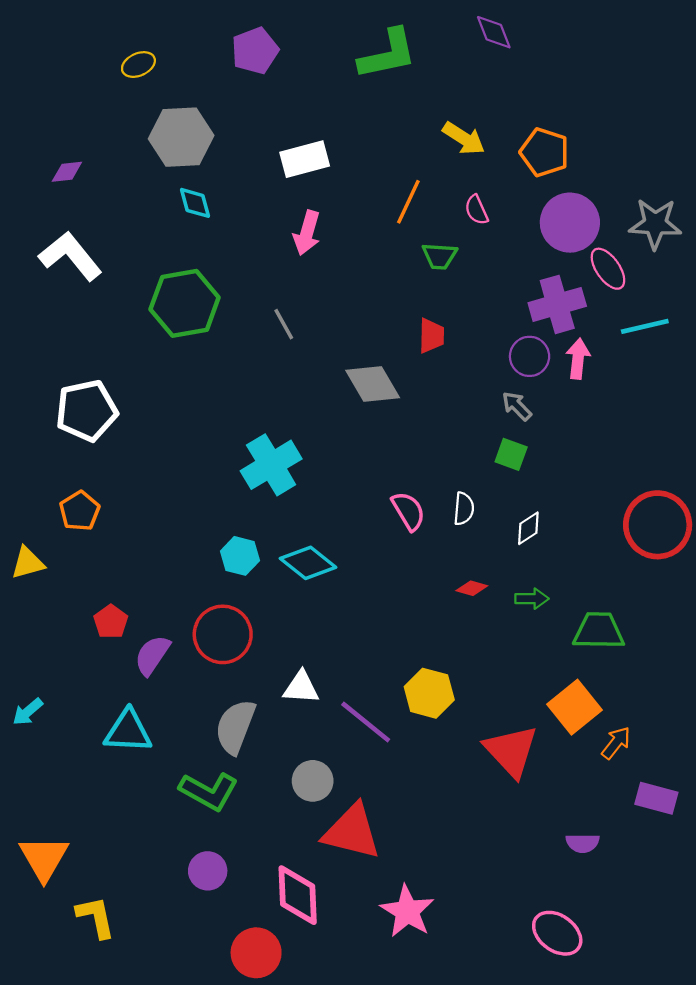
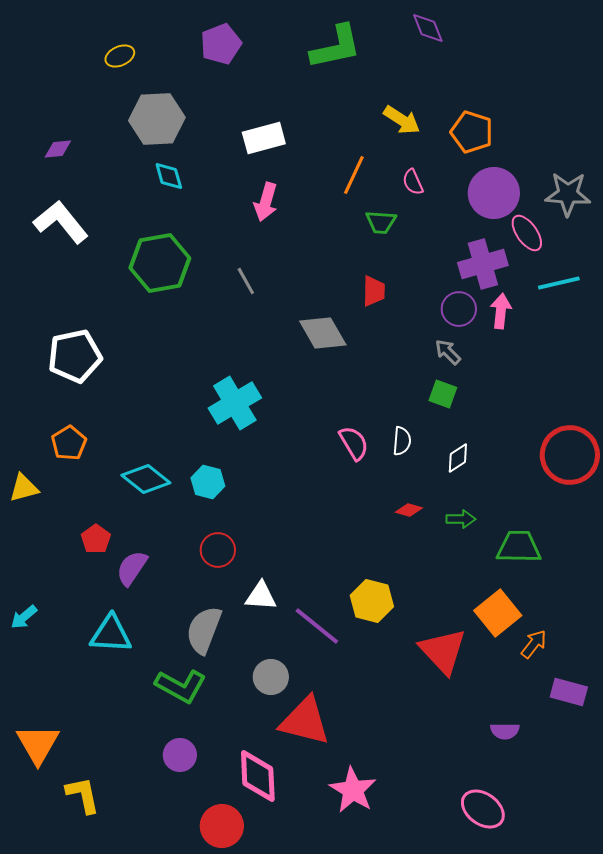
cyan diamond: (308, 563) -> (146, 479), moved
red circle: (223, 634) -> (218, 550), moved, size x0.7

